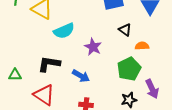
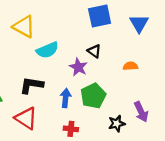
black triangle: (125, 30) -> (94, 51), moved
green pentagon: (129, 69) -> (93, 96), moved
blue arrow: (81, 76) -> (66, 98), turned -114

